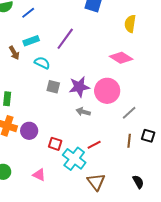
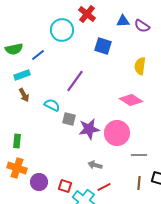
cyan rectangle: (31, 41) -> (22, 75), moved
gray square: (53, 87) -> (69, 119), moved
gray arrow: (83, 112) -> (95, 165), moved
gray line: (129, 113) -> (139, 155), turned 42
purple circle: (29, 131) -> (39, 182), moved

